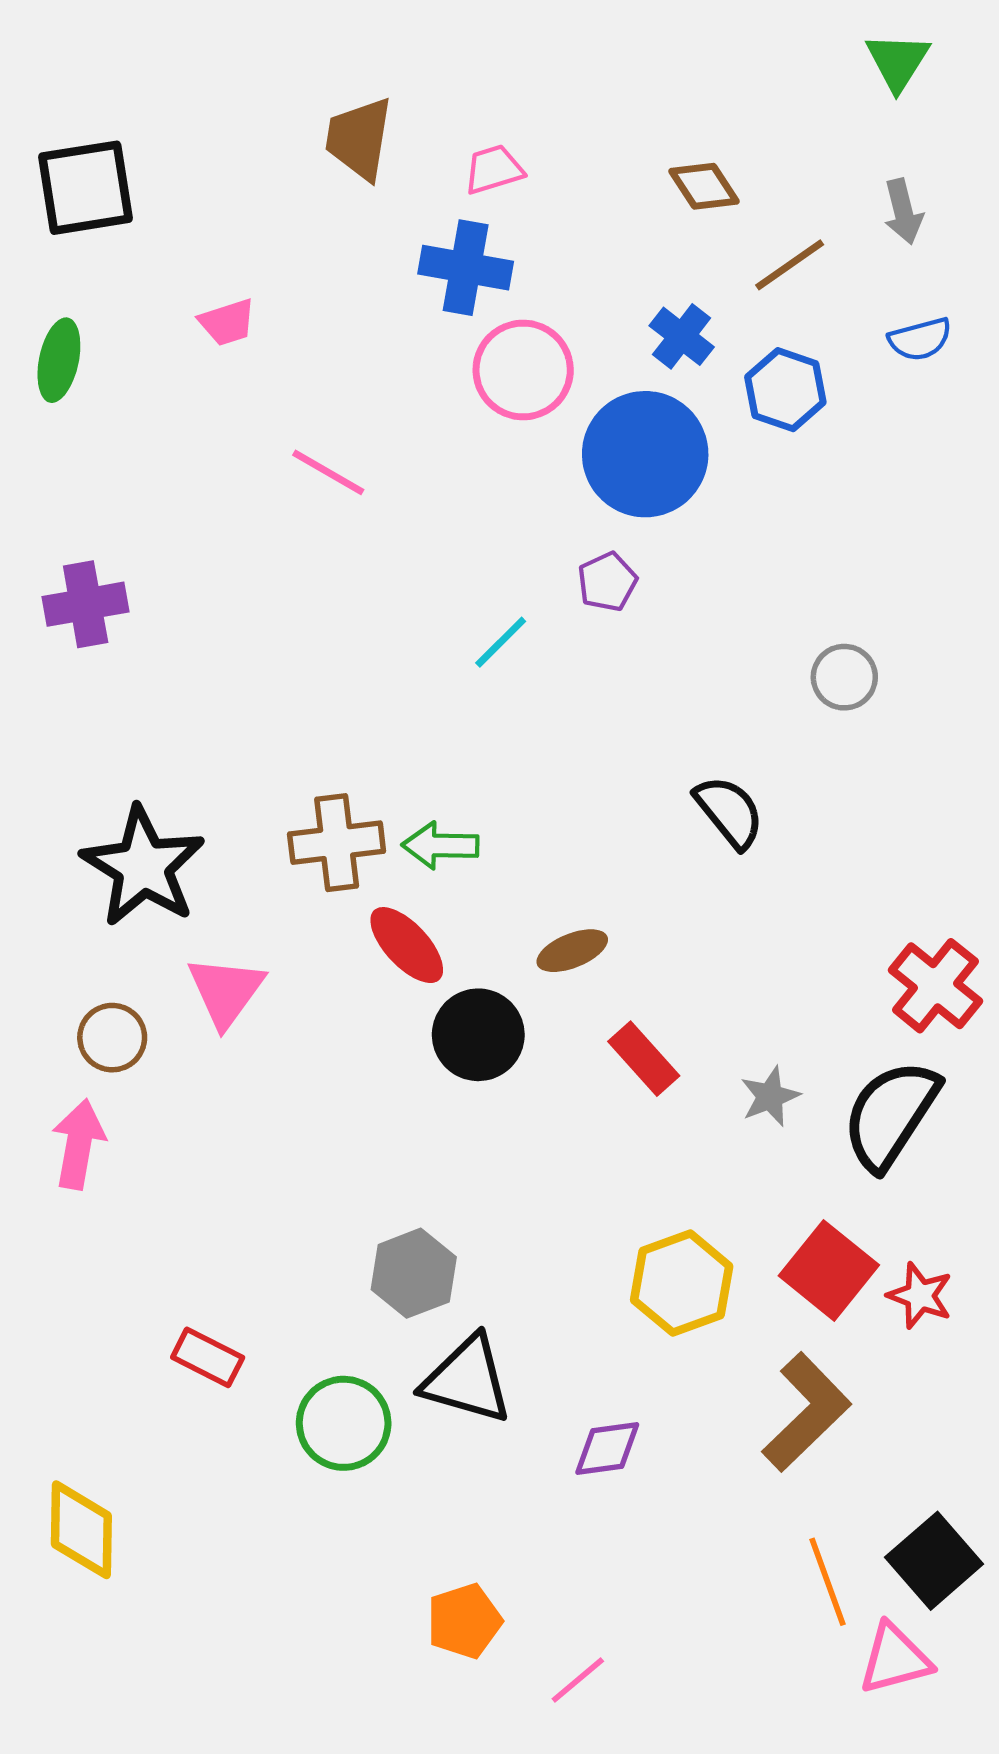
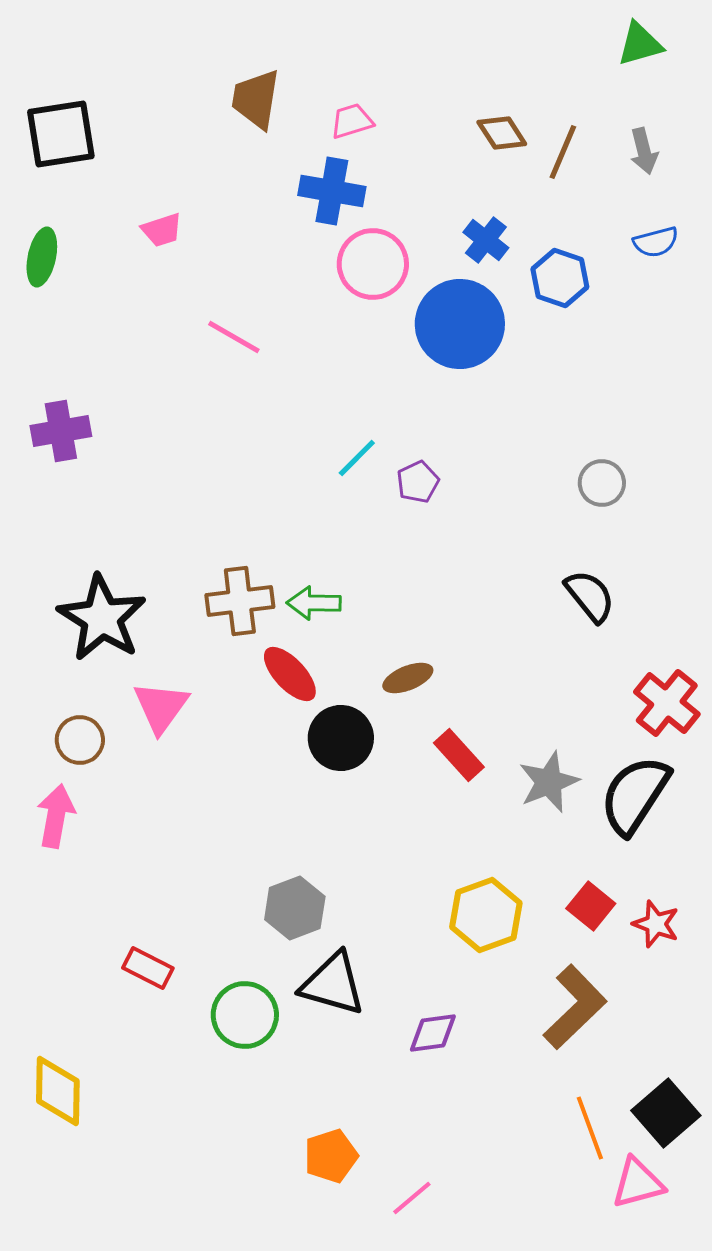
green triangle: (898, 61) -> (640, 44), turned 42
brown line: (790, 265) -> (563, 152), moved, turned -32
purple pentagon: (607, 582) -> (418, 482), moved
black semicircle: (729, 812) -> (590, 596), moved
gray star: (770, 1096) -> (549, 782), size x1.4
red square: (829, 1270) -> (591, 906), size x0.7

